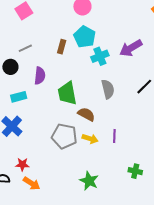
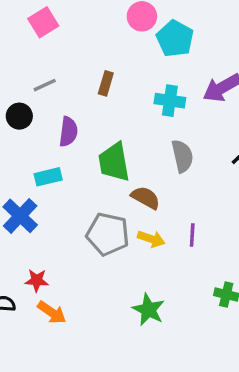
cyan pentagon: (85, 37) -> (175, 39), moved
cyan cross: (100, 56) -> (170, 101), turned 30
cyan rectangle: (19, 97) -> (48, 177), moved

